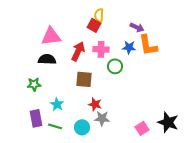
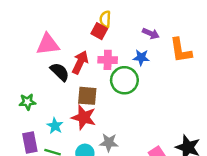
orange L-shape: (148, 45) -> (181, 50), moved
black semicircle: (47, 59) -> (60, 72), moved, turned 42
green circle: (115, 66) -> (124, 80), size x1.5
red star: (95, 104) -> (84, 117), moved, size x1.5

